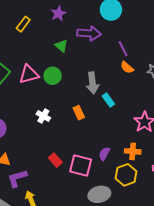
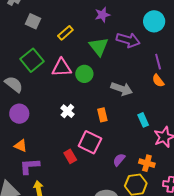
yellow rectangle: (23, 24) -> (65, 33), moved
green triangle: (61, 46) -> (99, 47), size x1.5
gray arrow: (93, 83) -> (122, 89), turned -75
cyan rectangle: (108, 100) -> (143, 120), moved
pink square: (81, 165) -> (90, 142), moved

